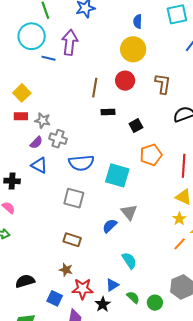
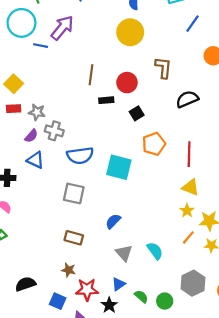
purple arrow: (70, 42) -> (62, 28), turned 35
red circle: (125, 81) -> (127, 83), moved
gray triangle: (129, 212) -> (124, 253), moved
cyan semicircle: (129, 261) -> (155, 251), moved

